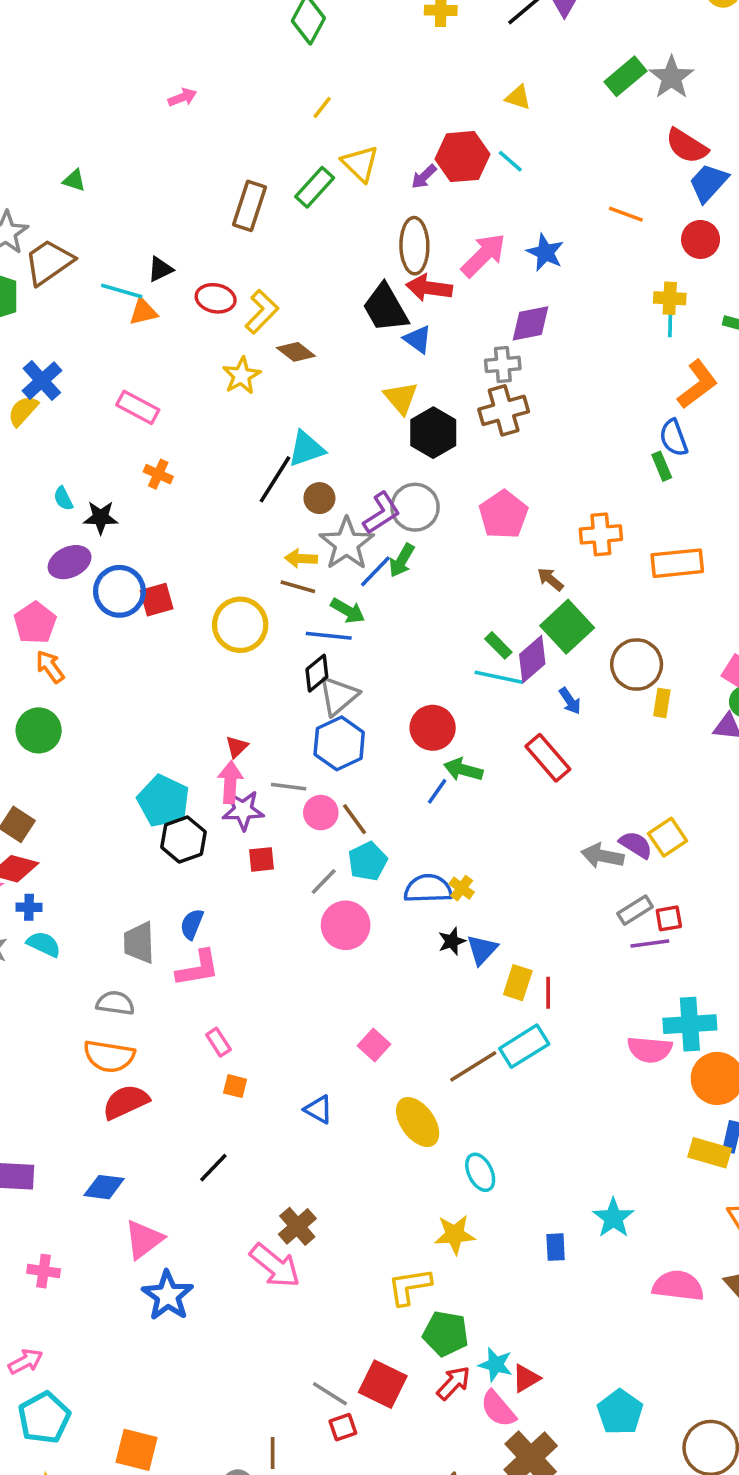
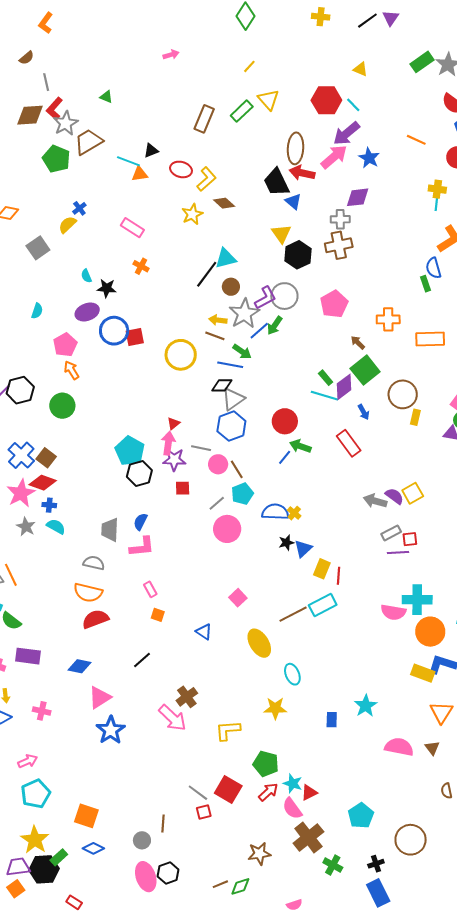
purple arrow: (424, 177) -> (346, 134), moved, size x1.8
blue cross: (42, 381) -> (79, 208), size x0.6
black diamond: (317, 673) -> (222, 385), turned 35
yellow L-shape: (410, 1286) -> (228, 730), moved

